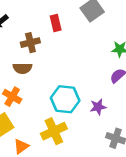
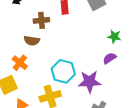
purple star: (98, 107) -> (89, 82), size x1.6

